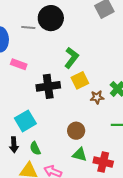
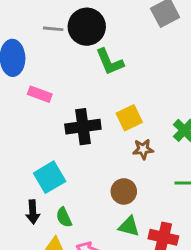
gray line: (28, 28) -> (53, 29), moved
green L-shape: (71, 58) -> (110, 62), moved, turned 120
brown star: (97, 97) -> (143, 149), moved

